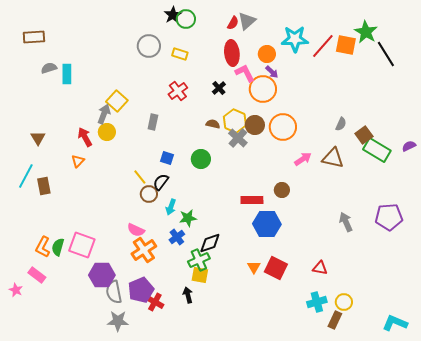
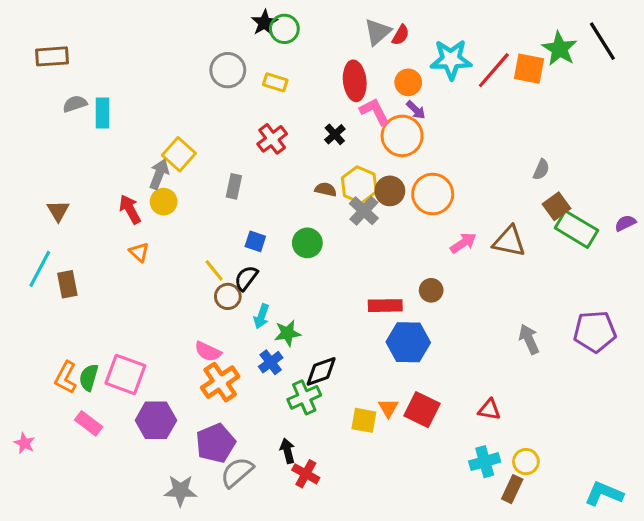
red semicircle: (233, 23) -> (401, 35), moved
black line: (386, 54) -> (602, 41), moved
gray semicircle: (341, 124) -> (541, 170), moved
orange triangle: (78, 161) -> (139, 252), moved, turned -32
pink rectangle: (37, 275) -> (89, 423), moved
yellow square: (200, 275) -> (364, 420), moved
gray semicircle: (114, 292) -> (237, 472), moved, turned 60
red cross: (155, 302) -> (306, 474), moved

